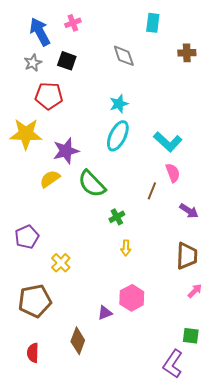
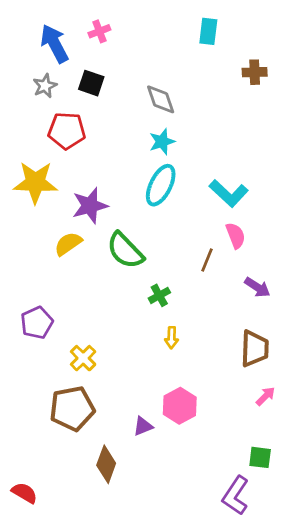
gray diamond: (124, 56) -> (161, 99), moved
brown pentagon: (35, 301) -> (72, 408), moved
red semicircle: (33, 353) -> (25, 493), moved, turned 120

